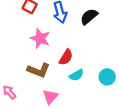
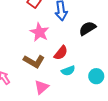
black semicircle: (89, 17) -> (87, 28), moved

